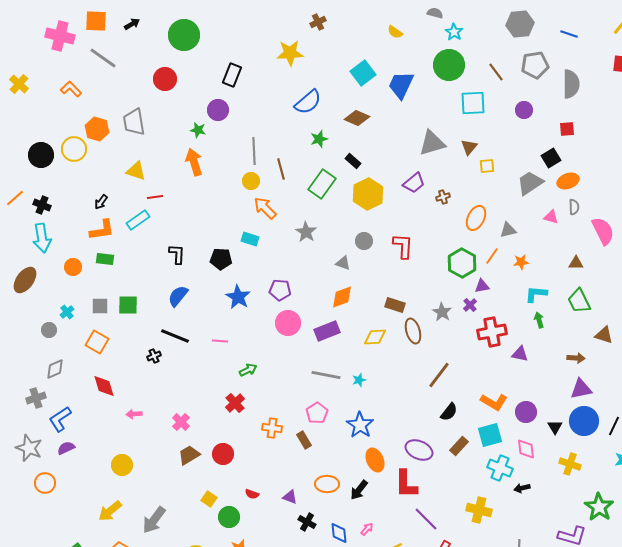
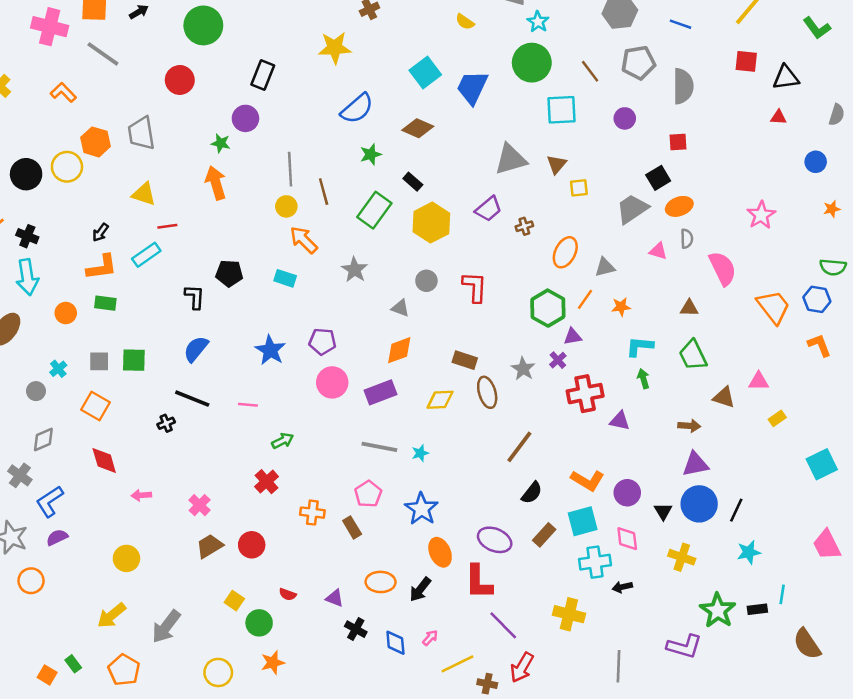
black pentagon: (221, 259) -> (229, 273), moved
gray cross: (36, 398) -> (20, 475), turned -36
cyan cross: (500, 468) -> (595, 562), turned -30

